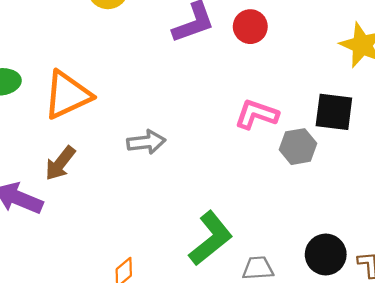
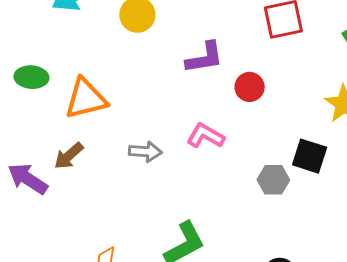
red circle: (250, 27) -> (250, 87), moved
pink L-shape: (256, 114) -> (205, 136), moved

